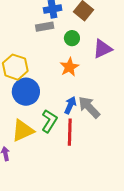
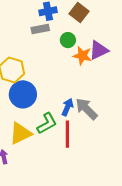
orange star: (69, 67) -> (82, 56), moved, turned -30
green L-shape: (49, 121) -> (47, 123), turned 30

